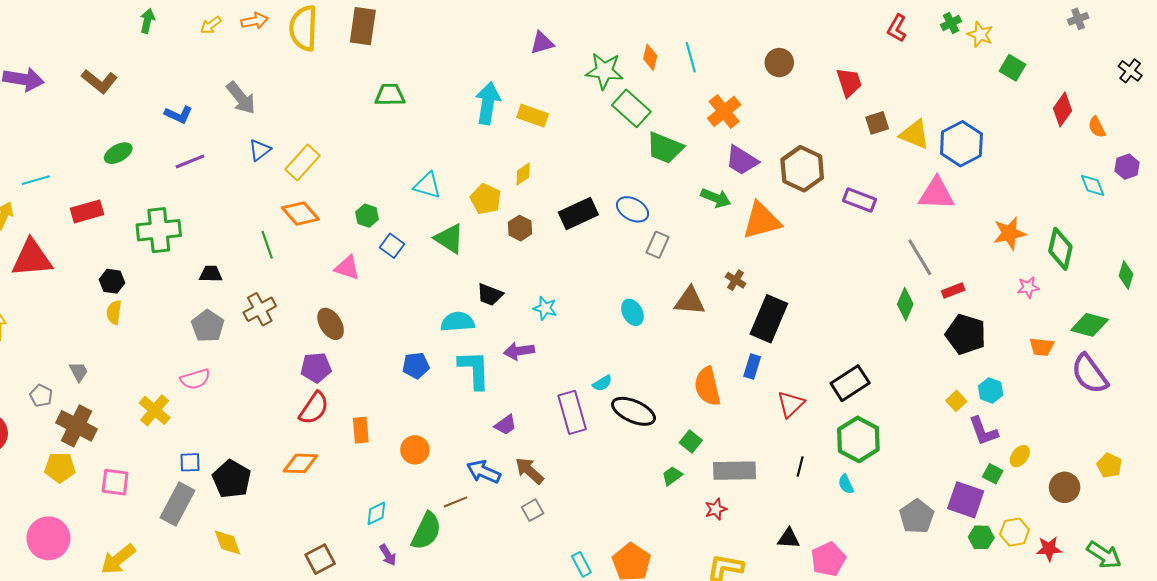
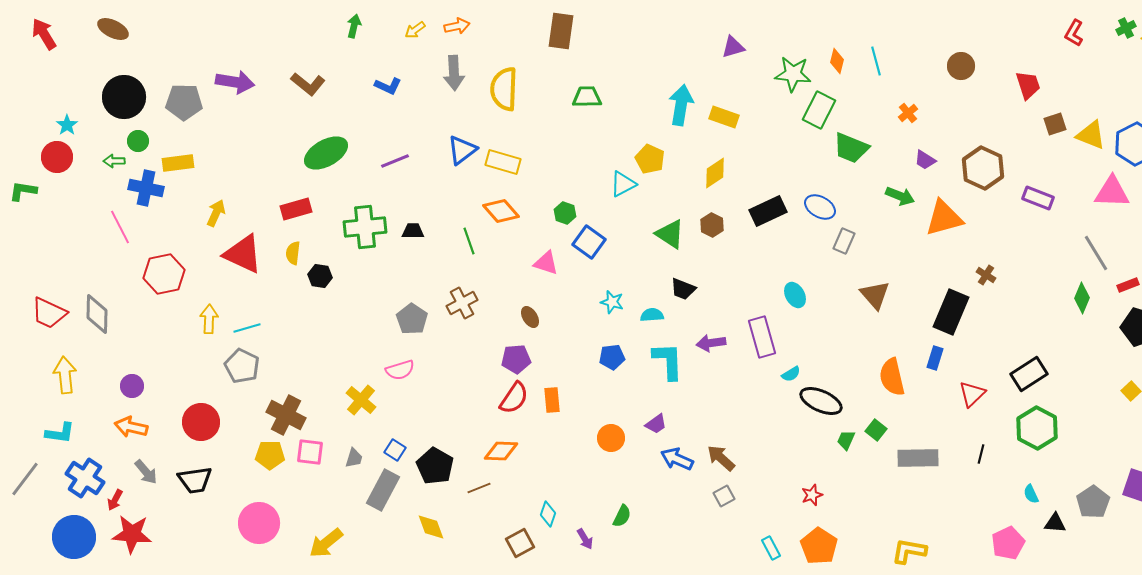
yellow semicircle: (303, 28) -> (504, 89), moved
gray arrow: (241, 98) -> (454, 73), moved, turned 36
green rectangle: (631, 108) -> (819, 110), turned 75
orange cross: (724, 111) -> (908, 113), size x0.6
blue L-shape: (179, 115) -> (388, 86), moved
blue triangle: (260, 150) -> (462, 150), size x1.4
green ellipse: (118, 153) -> (326, 153), size x1.6
purple trapezoid: (742, 160) -> (925, 160), size x0.7
yellow rectangle: (302, 162) -> (503, 162), turned 64
yellow diamond: (523, 174) -> (715, 173), size x1.4
cyan line: (36, 180) -> (247, 328), moved
cyan triangle: (427, 185) -> (623, 184), turned -44
yellow pentagon: (486, 199) -> (650, 159), moved
green triangle: (449, 238) -> (670, 234), moved
blue square: (392, 246) -> (589, 242), size x1.4
red triangle: (32, 258) -> (243, 254), turned 30
black trapezoid: (211, 274) -> (413, 231), moved
brown cross: (736, 280) -> (986, 275), moved
brown triangle: (690, 301) -> (875, 295), turned 44
cyan star: (545, 308) -> (612, 302), moved
yellow semicircle: (114, 312) -> (293, 253), moved
cyan ellipse: (632, 312) -> (795, 295), moved
cyan semicircle: (458, 322) -> (652, 315), size x0.7
brown ellipse: (331, 324) -> (530, 317), size x0.7
gray trapezoid: (79, 372) -> (354, 458), moved, turned 45
gray pentagon: (41, 396) -> (242, 366), moved, size x1.6
purple rectangle: (572, 412) -> (762, 337), moved
purple trapezoid: (505, 425) -> (656, 424), moved
orange rectangle: (361, 430) -> (552, 400), moved
blue square: (190, 462) -> (395, 450), turned 35
green trapezoid: (672, 476) -> (846, 440), moved, turned -30
pink square: (115, 482) -> (310, 452), moved
cyan semicircle: (846, 484) -> (1031, 494), moved
brown line: (455, 502) -> (479, 488), moved
red star: (716, 509) -> (812, 495), moved
cyan diamond: (376, 513) -> (548, 514), moved, turned -45
green semicircle: (426, 531) -> (622, 516), size x0.6
black triangle: (789, 538) -> (1055, 523), moved

